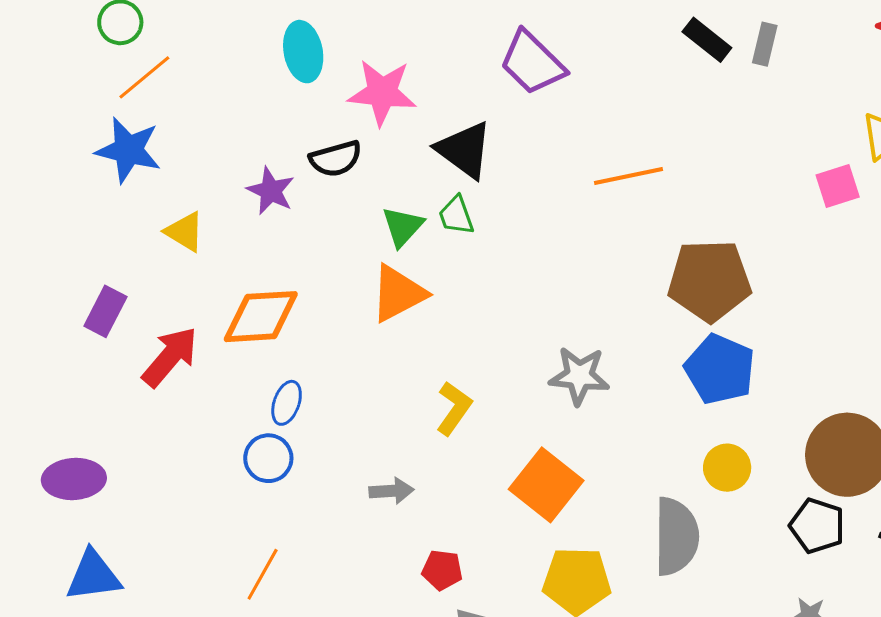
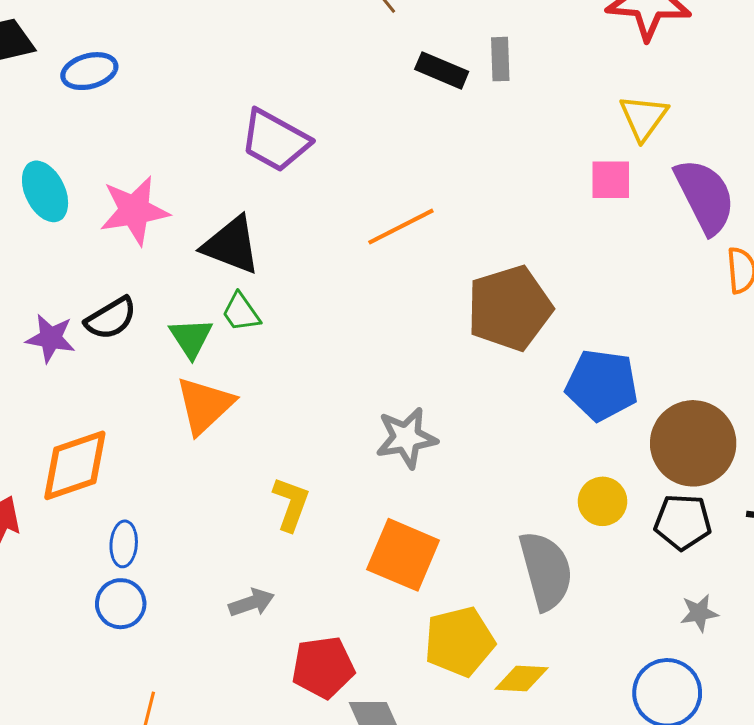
black semicircle: (336, 159) -> (111, 318), moved
pink square: (838, 186) -> (611, 180), turned 33
blue pentagon: (720, 369) -> (602, 385), moved
yellow circle: (727, 468) -> (603, 501), moved
red pentagon: (442, 570) -> (323, 667), size x1.5

